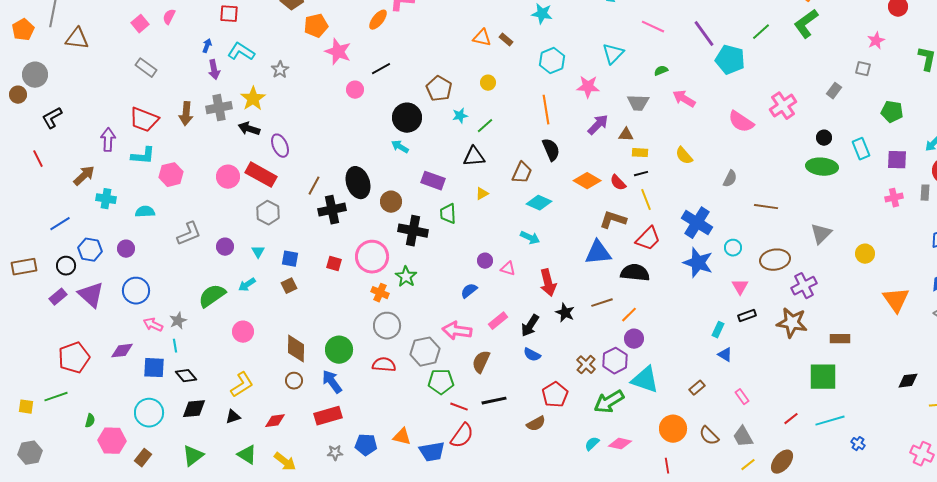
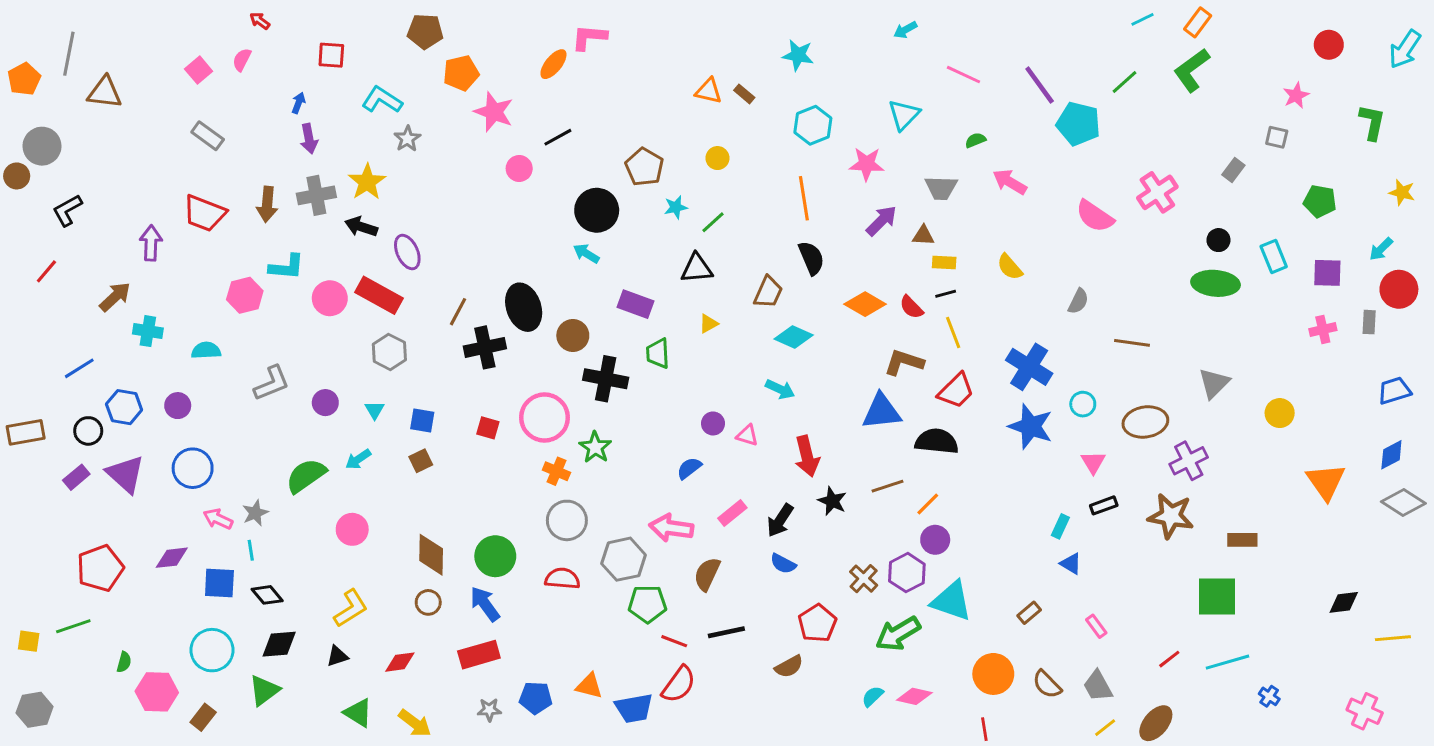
cyan L-shape: (241, 52) -> (382, 100), moved
cyan L-shape: (143, 156) -> (287, 267), moved
red line: (38, 159) -> (46, 271), turned 66
green triangle: (193, 456) -> (264, 690), moved

